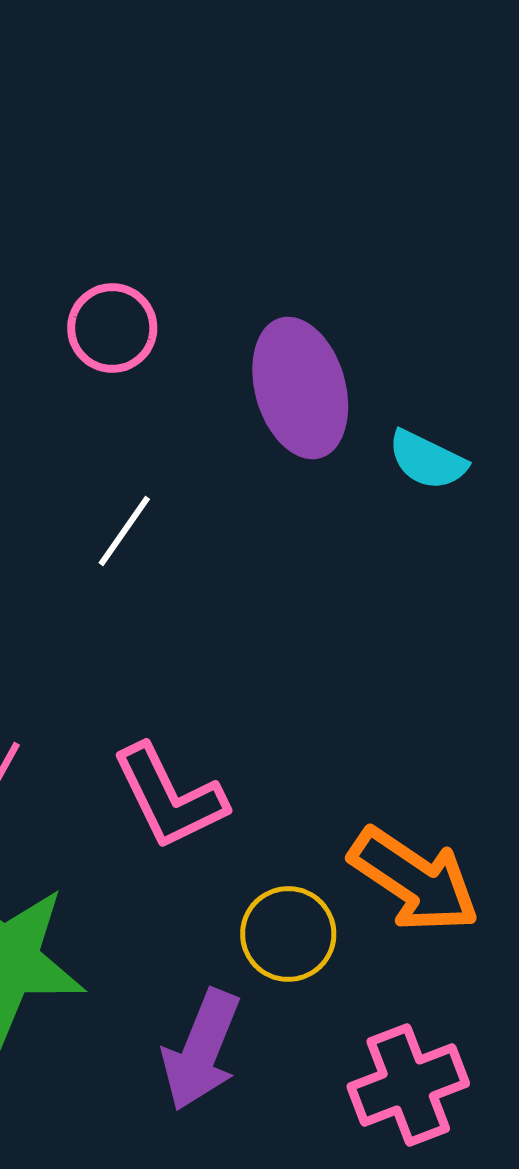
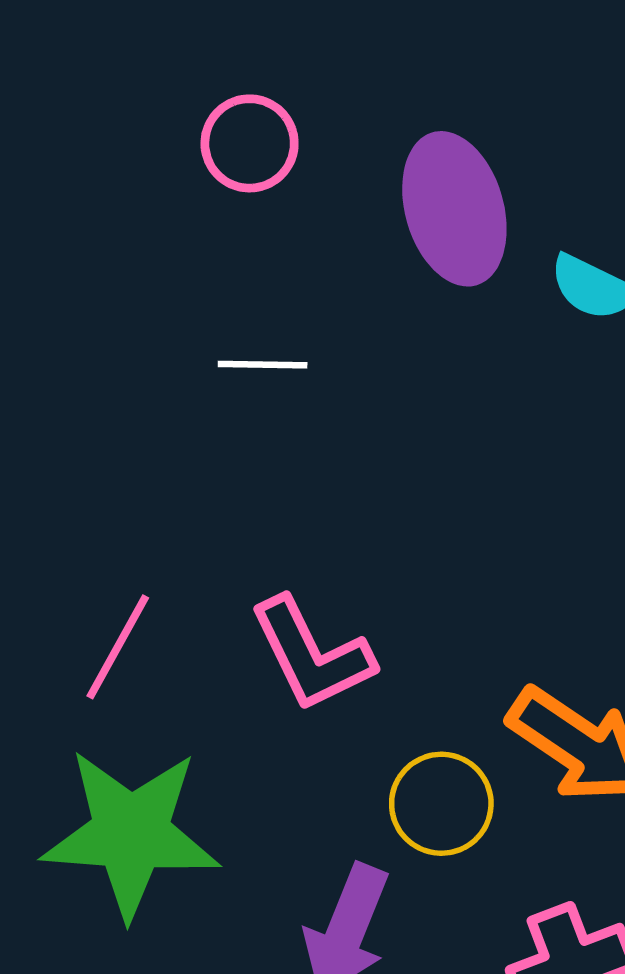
white line: (124, 531) -> (263, 365), turned 56

